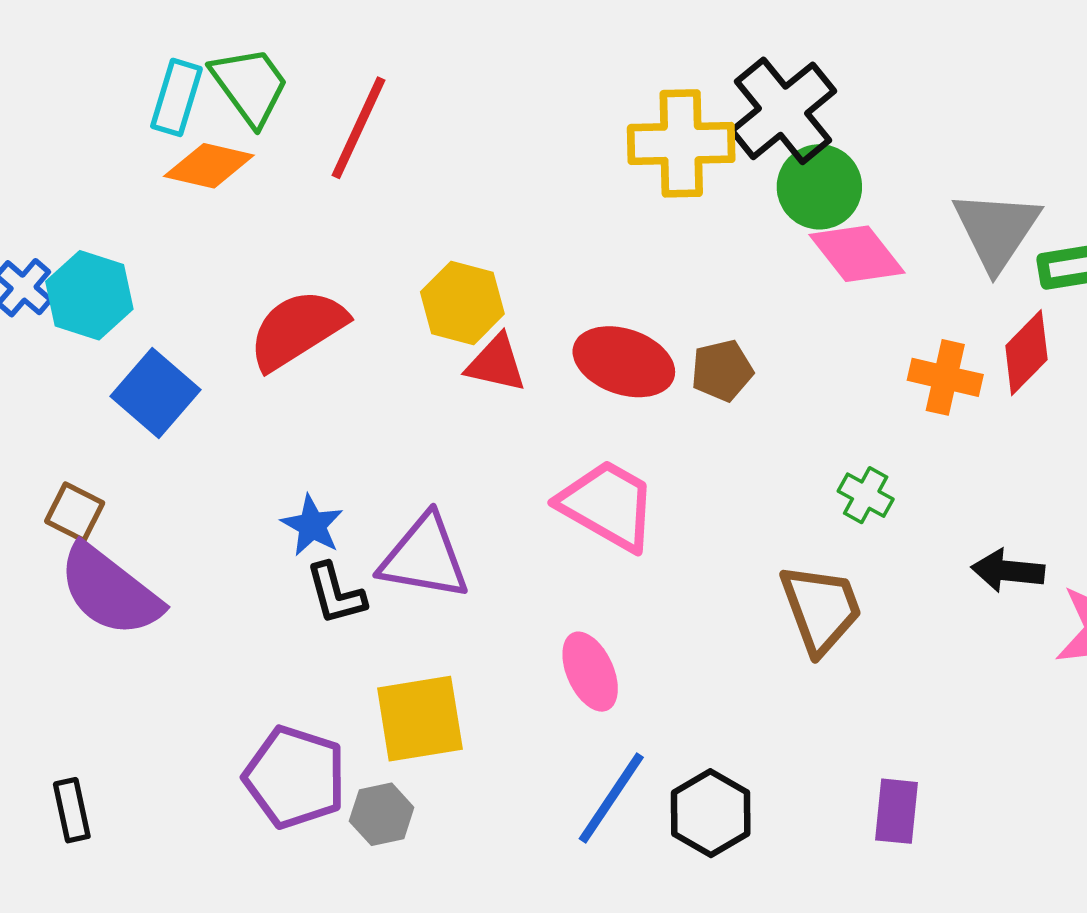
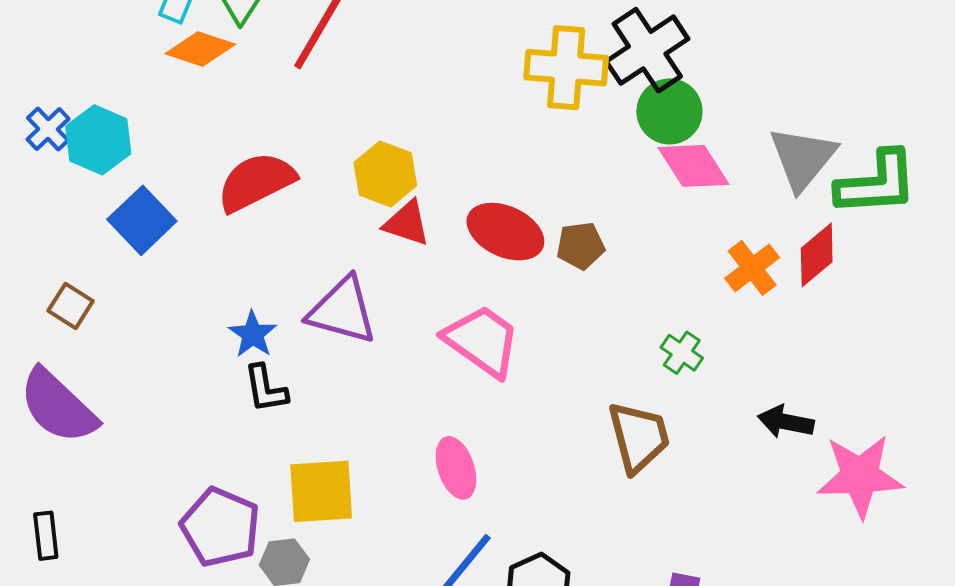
orange cross: (945, 377) -> (752, 268), turned 34
purple triangle: (425, 557) -> (342, 311), moved
purple semicircle: (110, 591) -> (58, 406), moved

